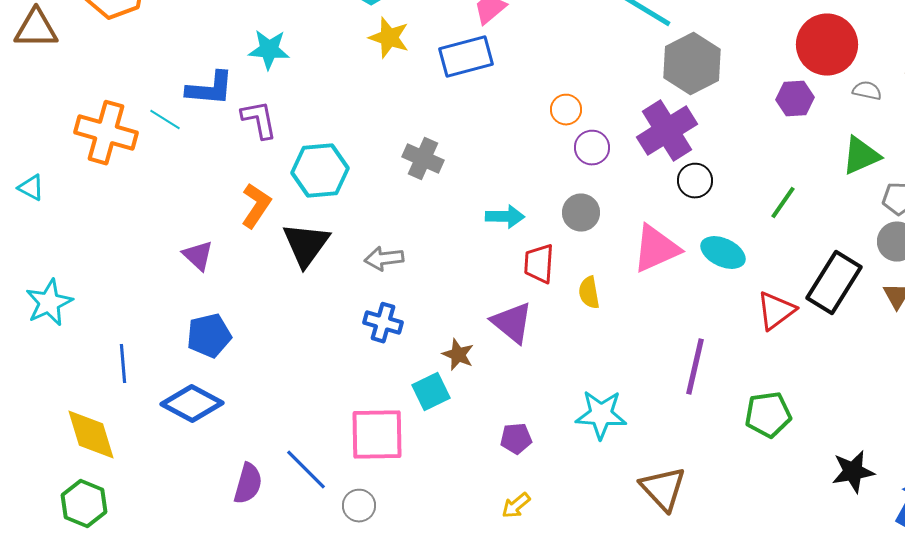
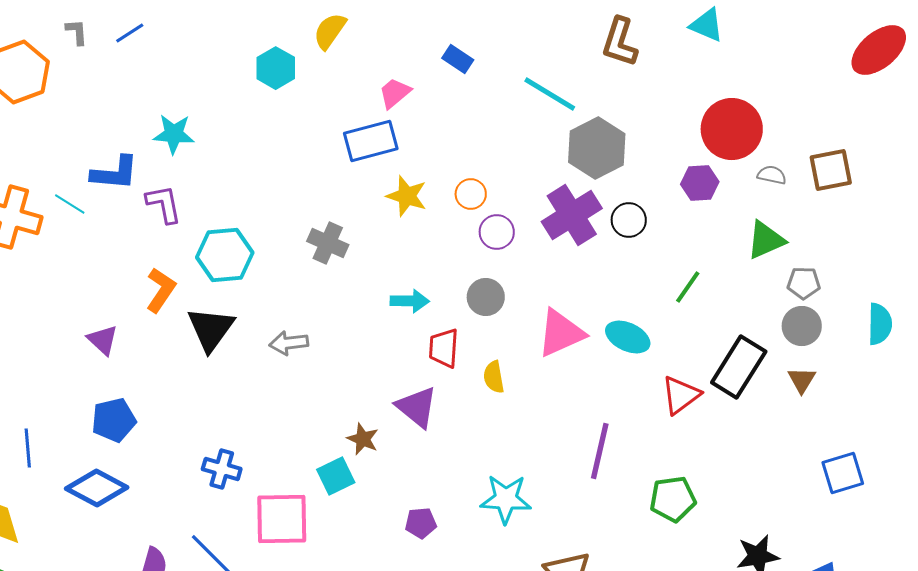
yellow star: (389, 38) -> (407, 196), moved
black circle: (695, 181) -> (629, 220), moved
blue cross: (383, 323) -> (222, 469), moved

